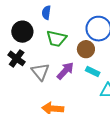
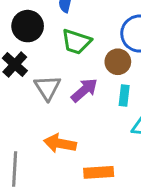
cyan rectangle: (93, 72) -> (124, 96), turned 64

